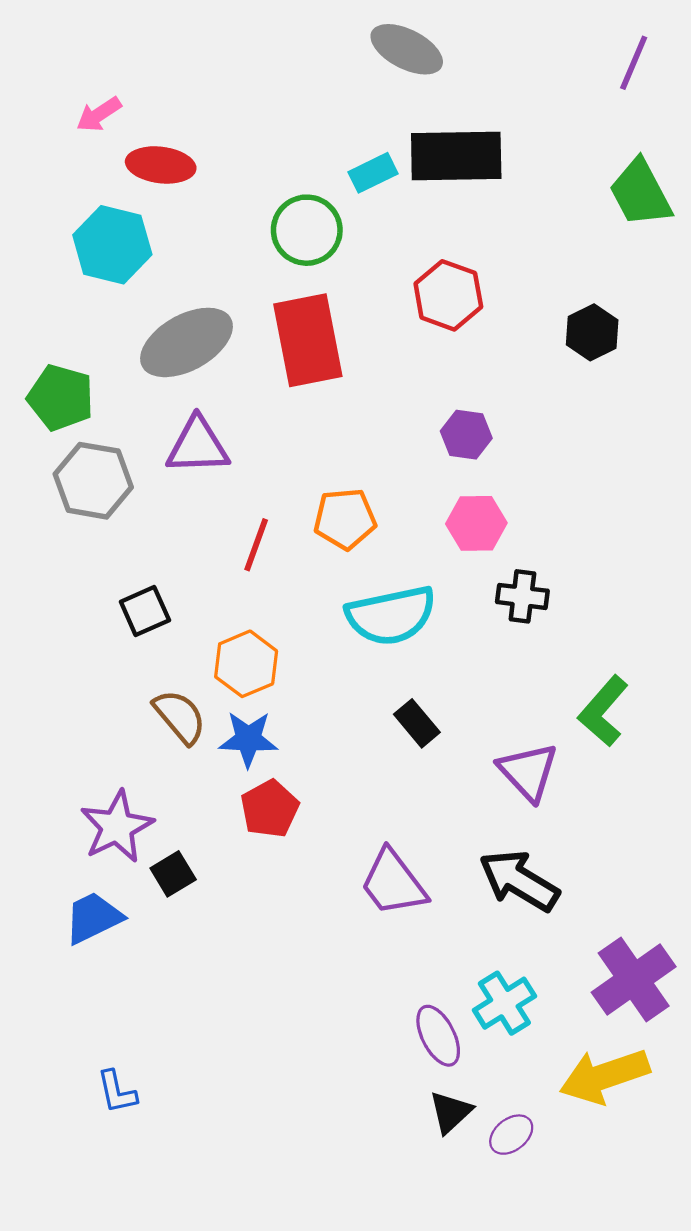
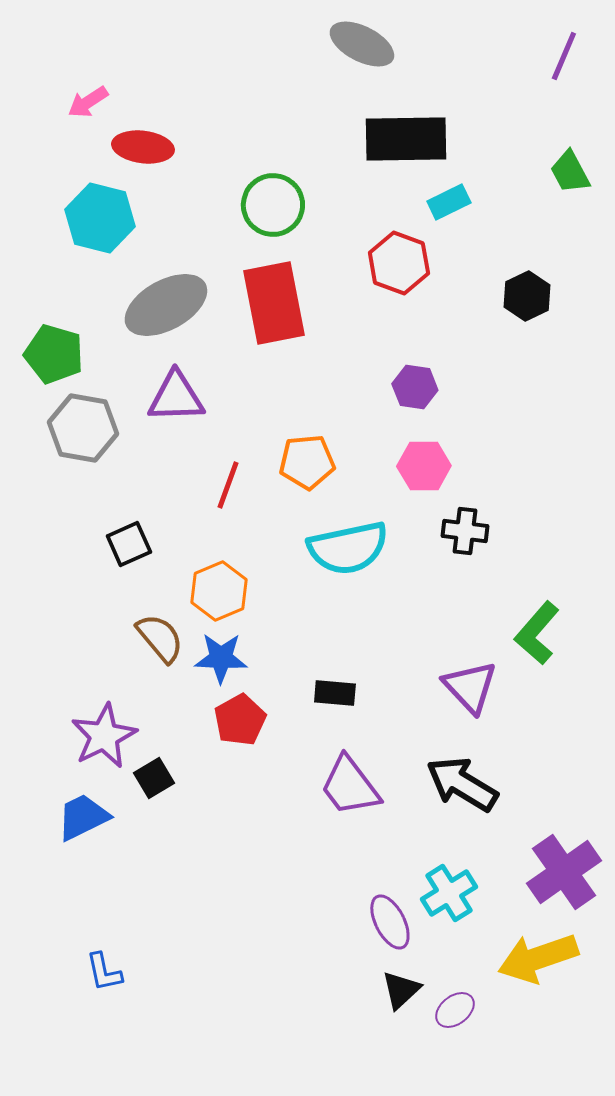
cyan rectangle: (373, 173) -> (449, 202), moved
green trapezoid: (640, 193) -> (570, 172), size x0.7
black rectangle: (417, 723) -> (335, 693), moved, turned -45

